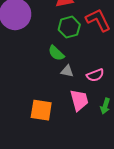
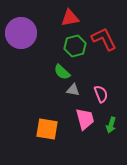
pink semicircle: (95, 75) -> (101, 94), turned -90

